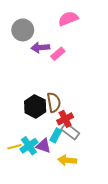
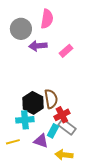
pink semicircle: (68, 19) -> (47, 19), moved, turned 120
pink rectangle: (58, 54) -> (66, 51), moved
cyan cross: (29, 146) -> (25, 120), moved, turned 30

